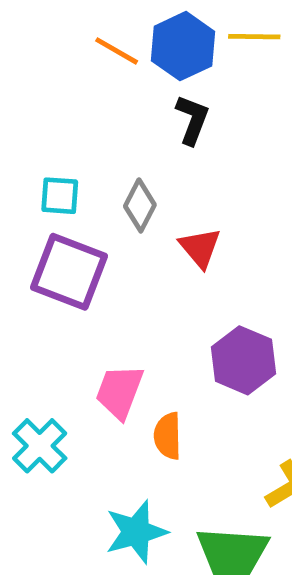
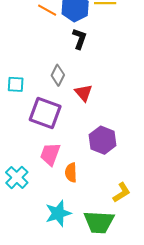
cyan square: (60, 196) -> (16, 84), moved
purple square: (69, 272) -> (45, 113), moved

